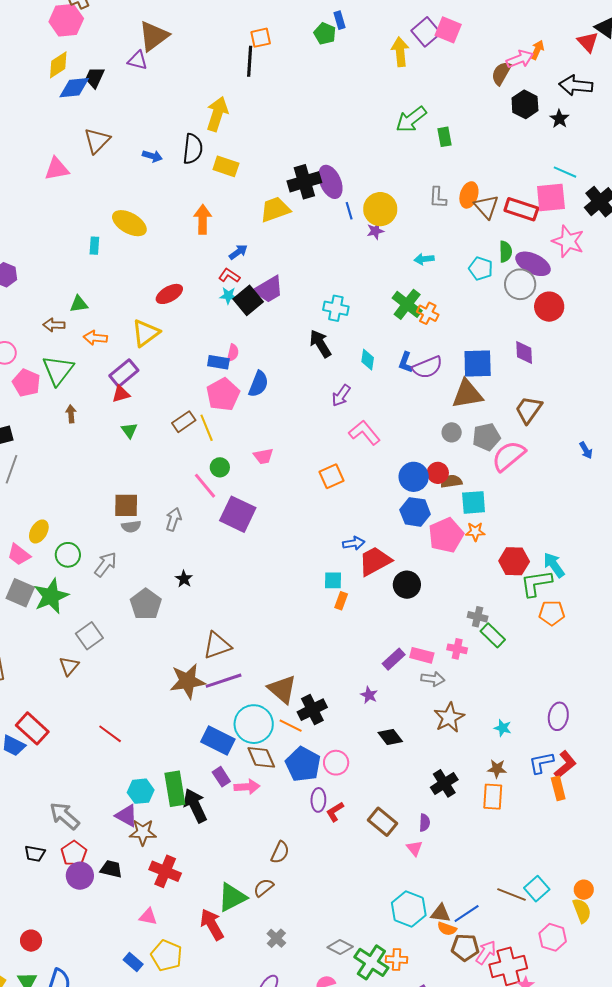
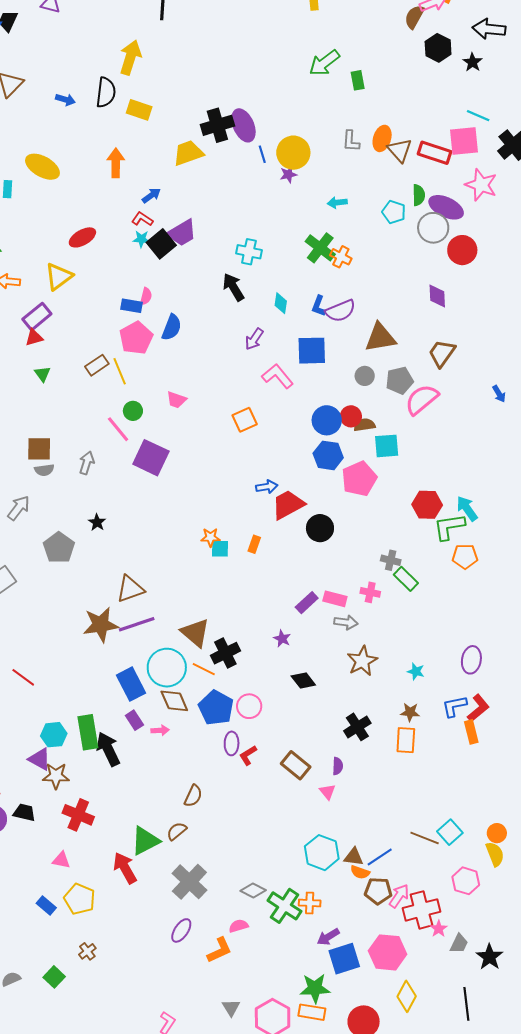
blue square: (478, 363) -> (312, 351), moved
pink trapezoid: (263, 456) -> (176, 400), turned 30
orange star: (475, 532) -> (210, 537), moved
cyan square: (333, 580) -> (220, 549), moved
blue rectangle: (218, 741) -> (131, 684), turned 36
pink arrow: (247, 787) -> (160, 730), size x0.7
gray cross: (276, 938) -> (189, 882), size x1.8

